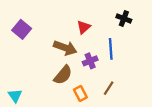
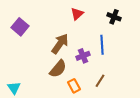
red triangle: (84, 27) -> (77, 14), moved
brown arrow: (65, 48) -> (60, 44), turned -75

